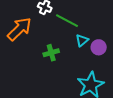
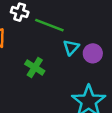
green cross: (51, 53) -> (35, 67), turned -35

